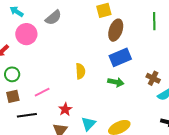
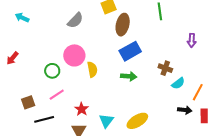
gray semicircle: (53, 18) -> (75, 20), moved
pink circle: (26, 34) -> (74, 55), moved
green circle: (12, 74) -> (52, 71), moved

